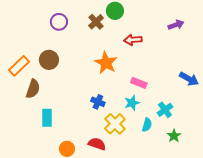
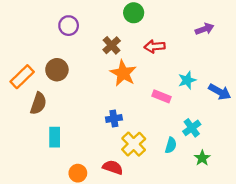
brown cross: (96, 22) -> (112, 45), moved
blue cross: (98, 102) -> (114, 119), turned -32
cyan star: (132, 103) -> (187, 80), moved

